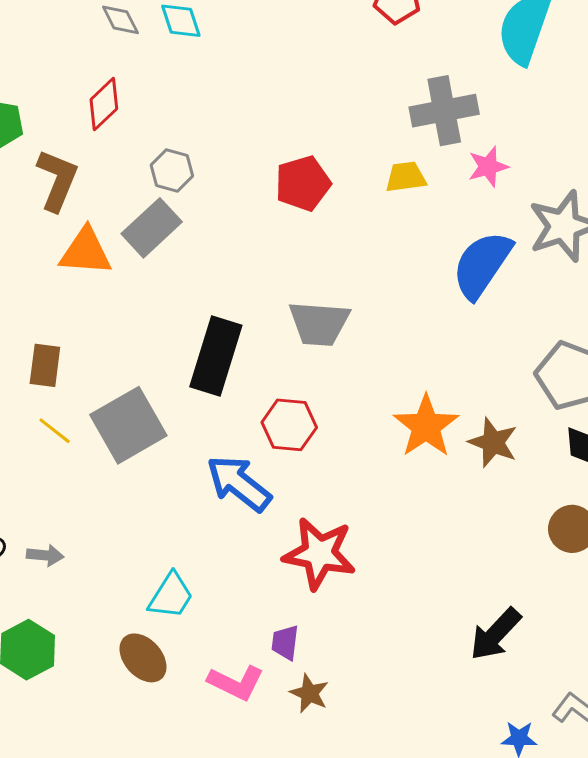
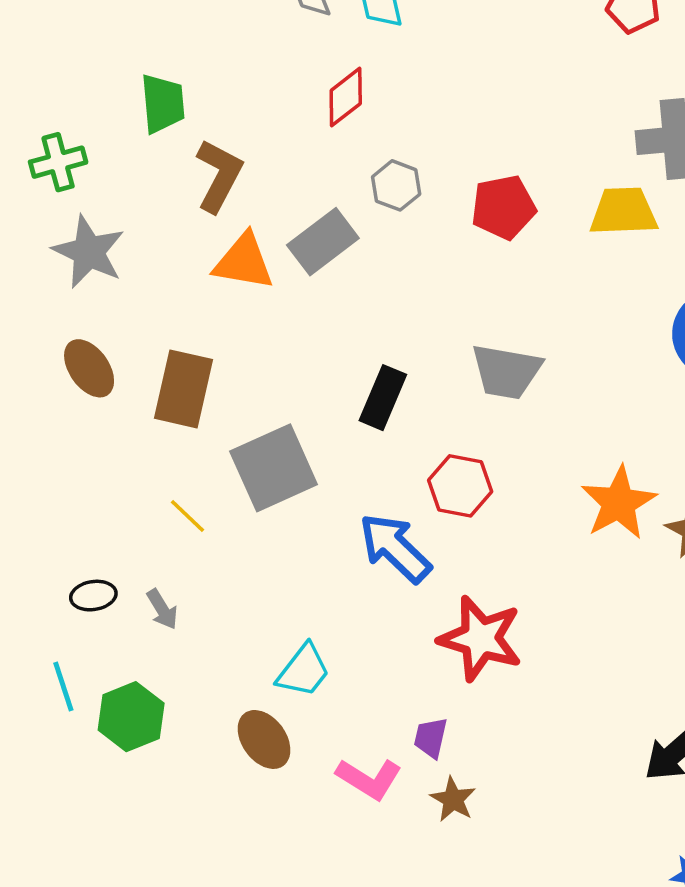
red diamond: (104, 104) -> (346, 97), moved
gray hexagon: (172, 171) -> (396, 185), moved
yellow trapezoid: (406, 177) -> (623, 211), size x1.4
black rectangle: (216, 356) -> (383, 398), size x0.7
brown rectangle: (45, 365) -> (184, 389), size x1.5
yellow line: (55, 431) -> (187, 516), moved
gray arrow: (45, 555) -> (162, 609), turned 48

